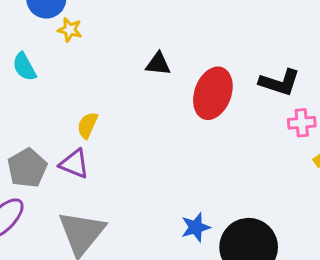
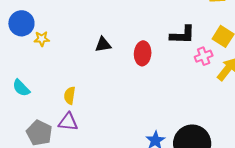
cyan semicircle: (24, 67) -> (21, 88), moved
red ellipse: (213, 93) -> (143, 53), size x0.7

